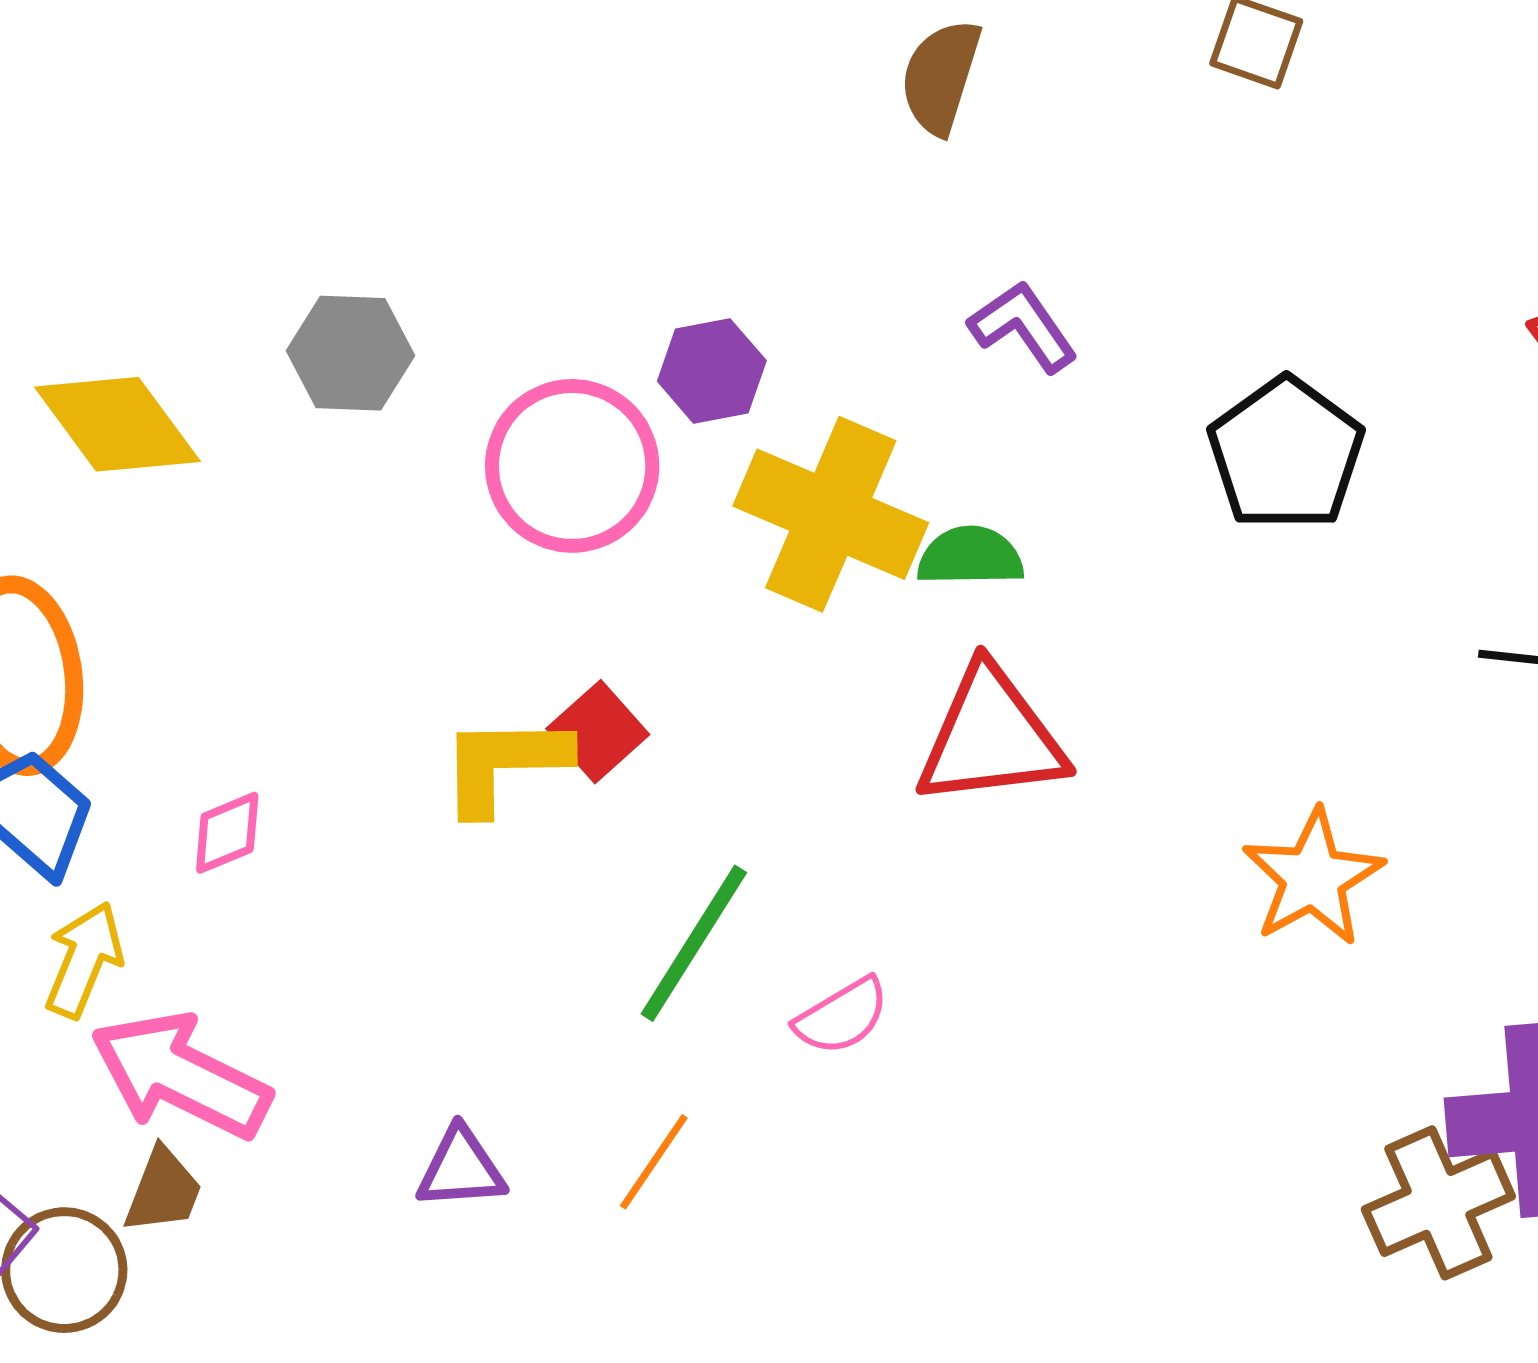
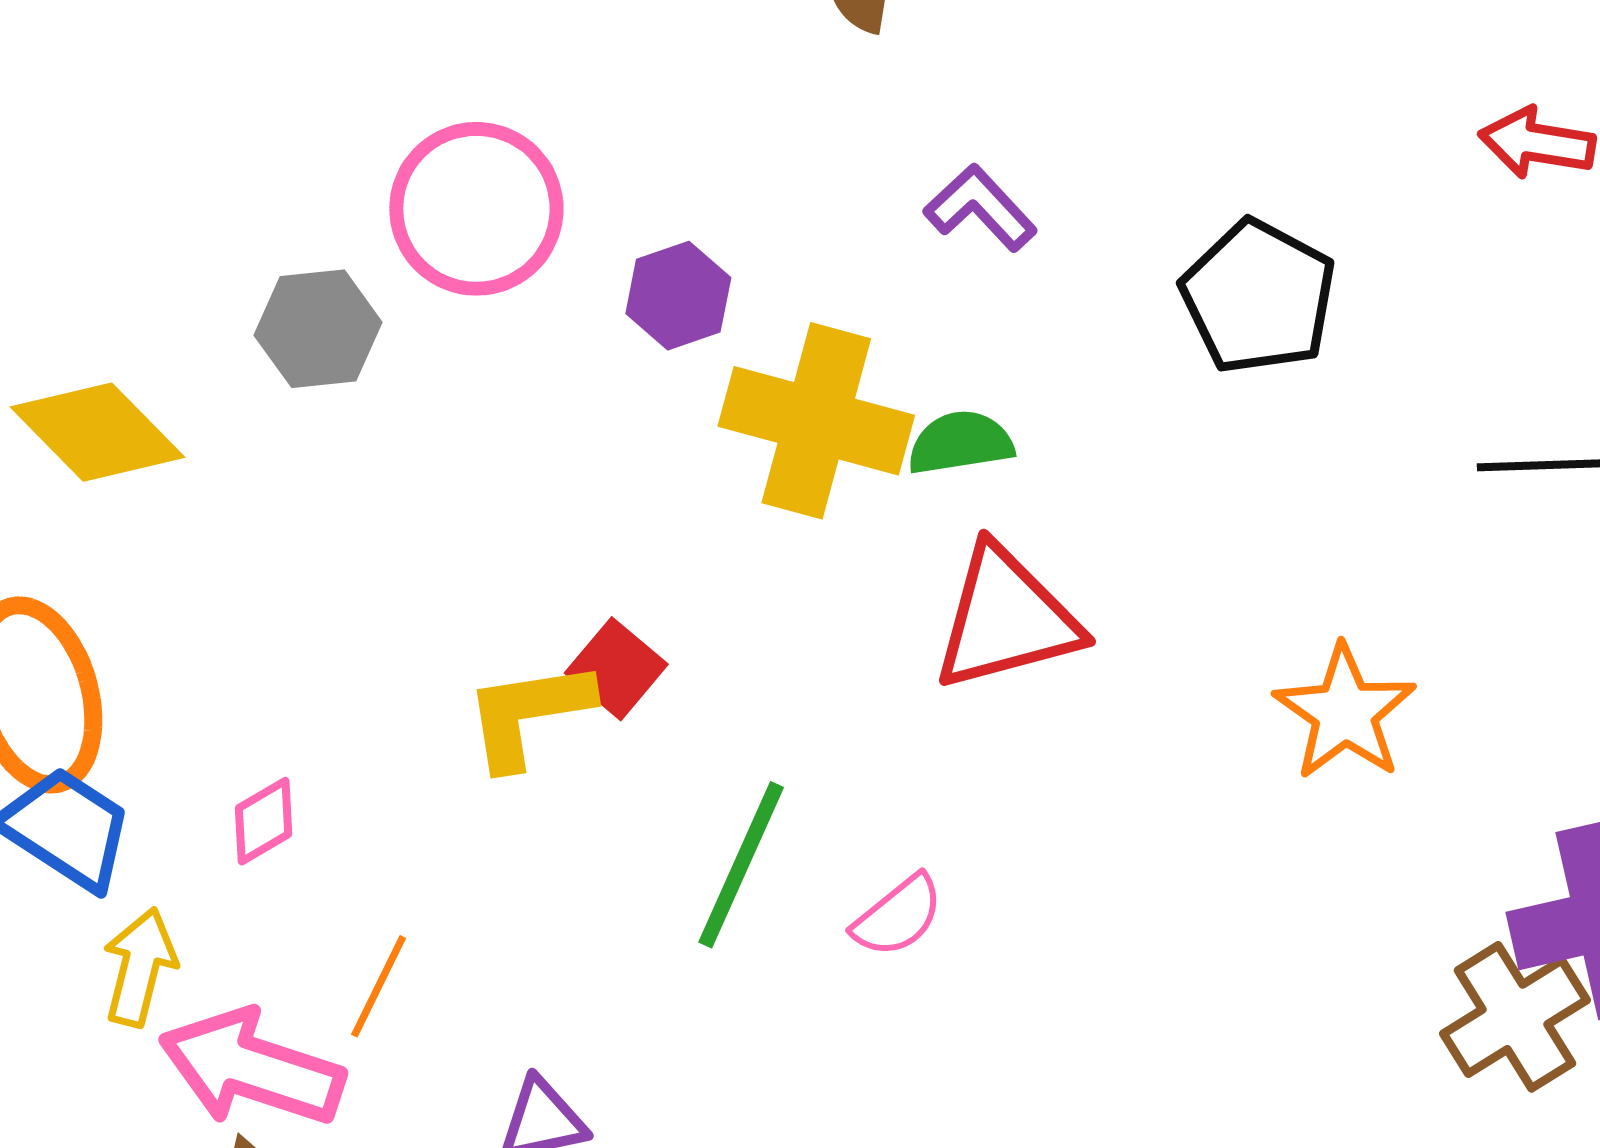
pink circle: (572, 466) -> (476, 209), moved
orange line: (654, 1162) -> (379, 986), moved

